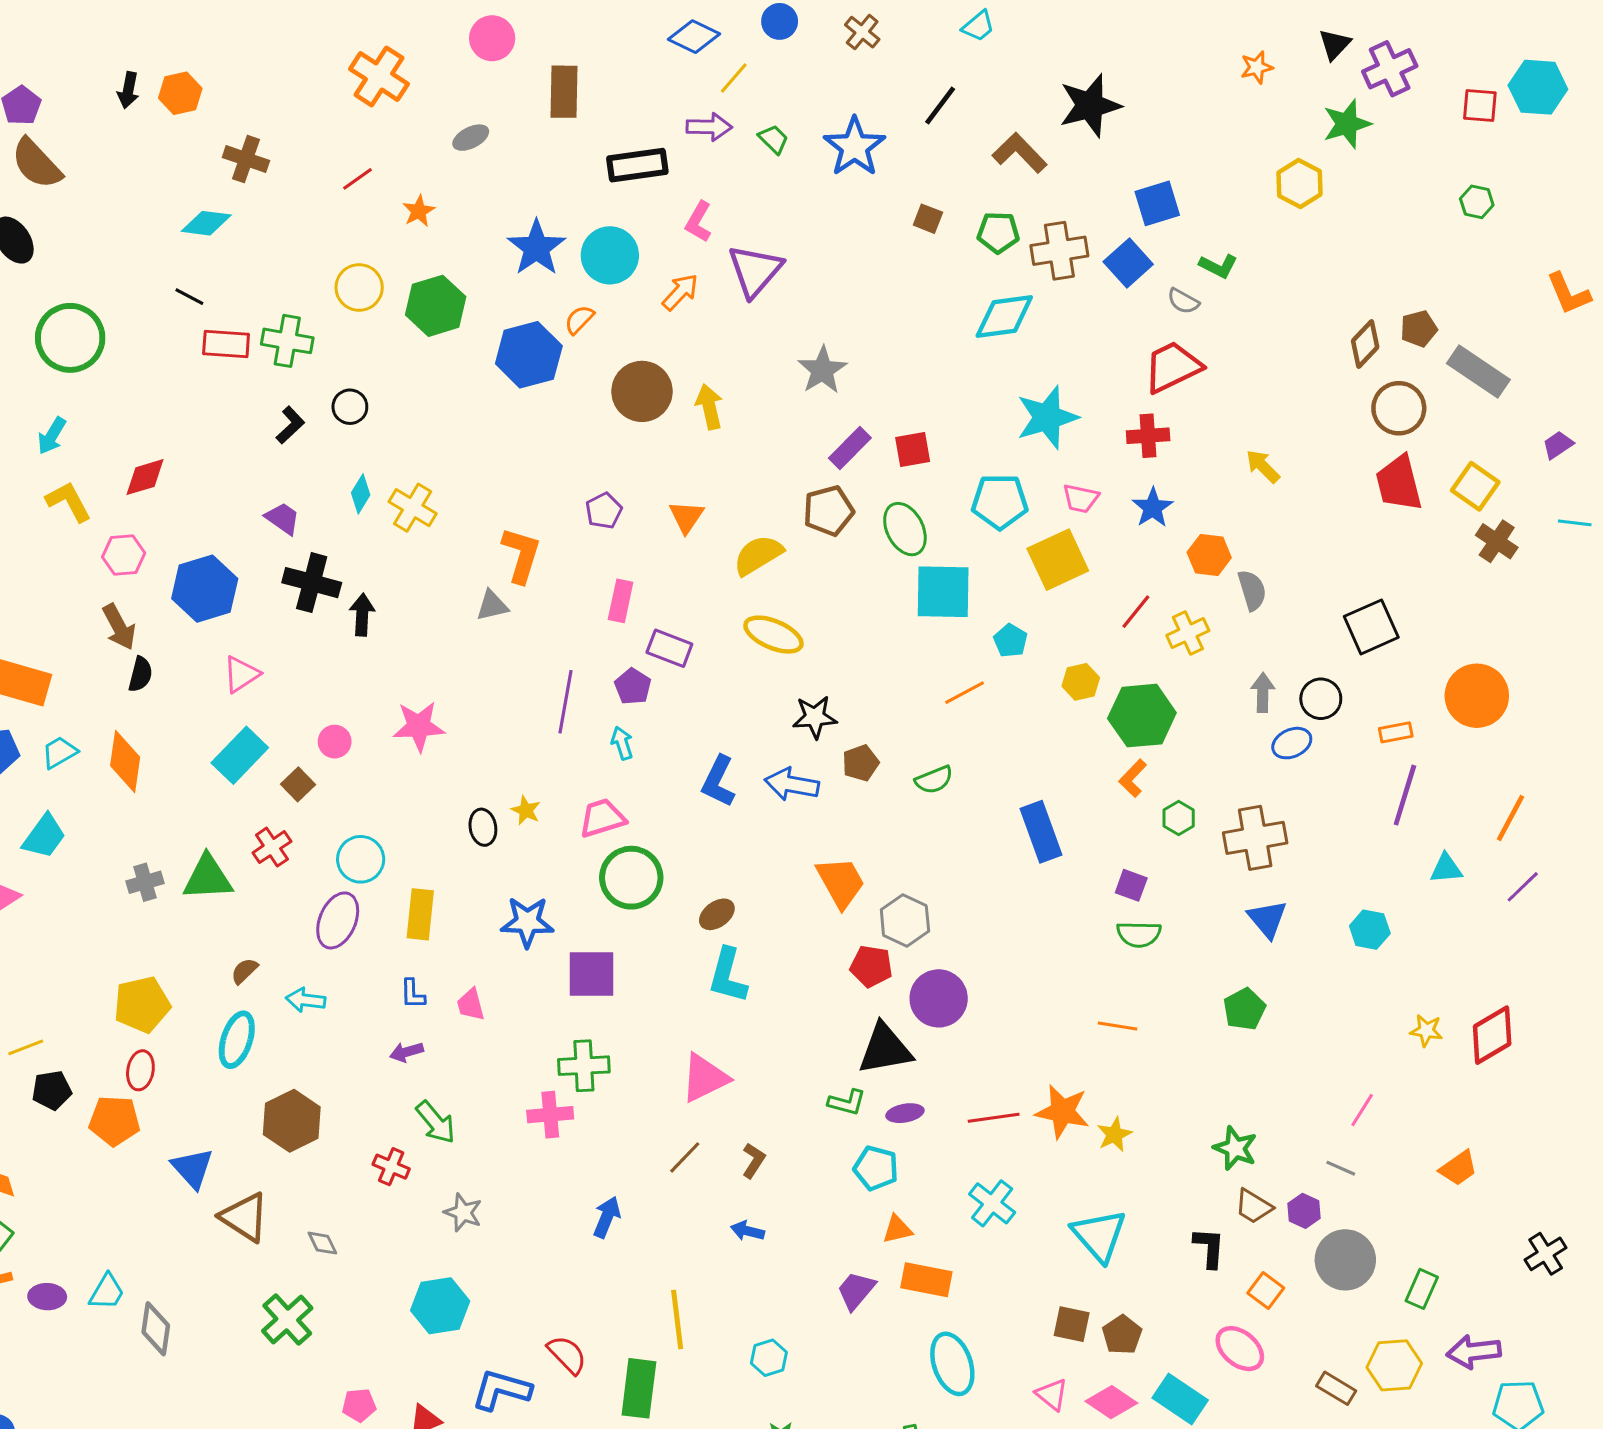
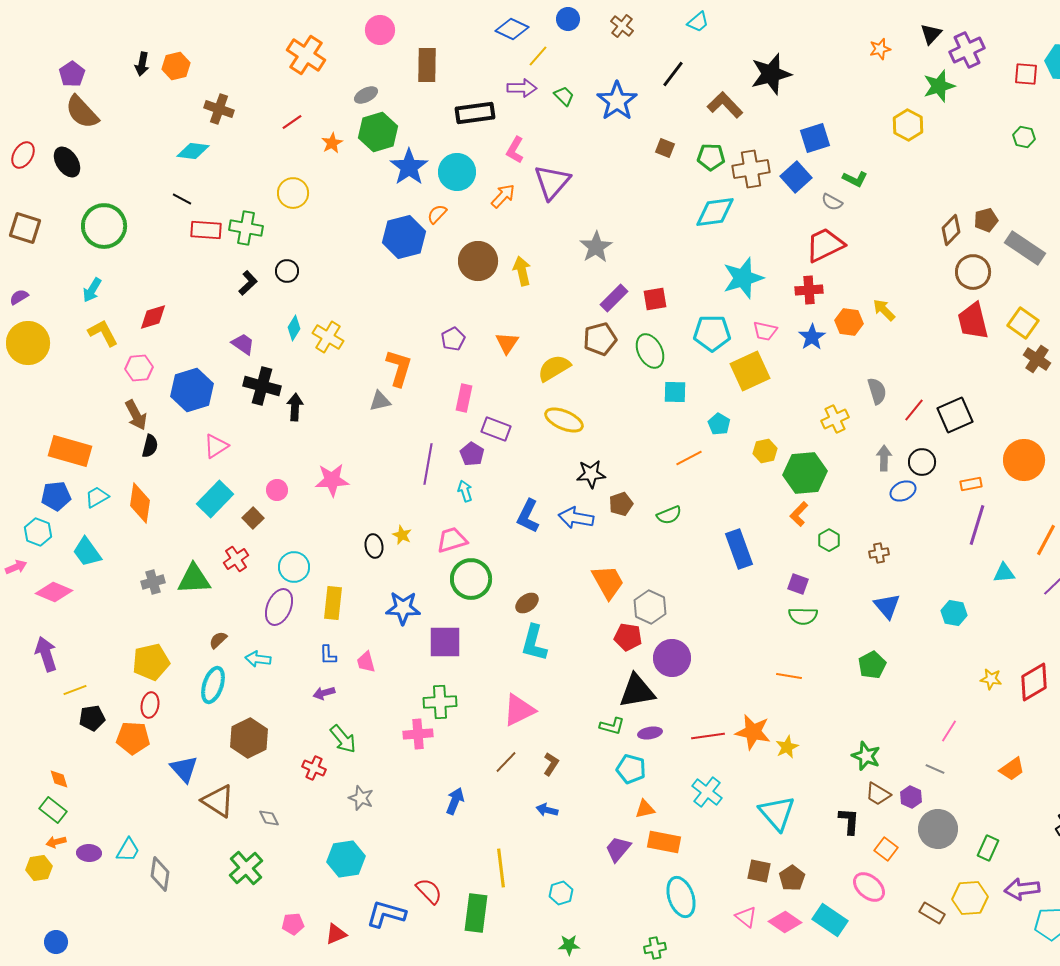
green hexagon: (436, 306) -> (378, 132), moved
orange hexagon: (1209, 555) -> (849, 322), moved
cyan square: (943, 592) -> (675, 392), size x0.6
red line: (1136, 612) -> (914, 410), moved
cyan trapezoid: (44, 836) -> (87, 552), turned 108
brown cross: (1255, 838) -> (879, 553), size x0.5

